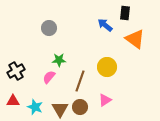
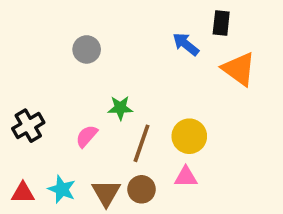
green star: (59, 60) -> (120, 108), moved
yellow circle: (107, 67) -> (189, 136), moved
pink triangle: (105, 100) -> (186, 177), turned 32
red triangle: (13, 101) -> (23, 193), moved

